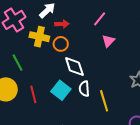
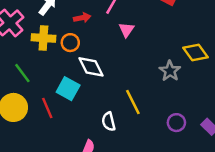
red arrow: (62, 24) -> (82, 18), moved
white semicircle: (84, 89) -> (109, 122), moved
cyan square: (61, 90) -> (68, 89), moved

